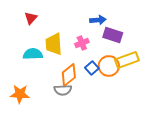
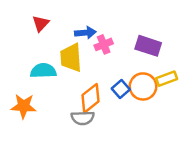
blue arrow: (98, 20) -> (85, 33), moved
pink cross: (82, 43) -> (104, 44), moved
yellow rectangle: (127, 60) -> (167, 79), size x0.7
orange star: (20, 94) -> (24, 106), moved

